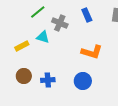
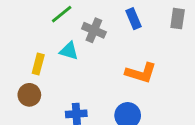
yellow rectangle: (22, 46) -> (38, 64), turned -48
brown circle: (24, 76) -> (29, 95), moved

